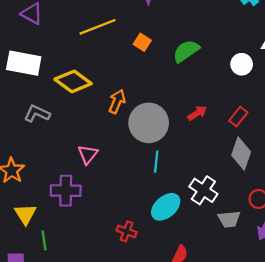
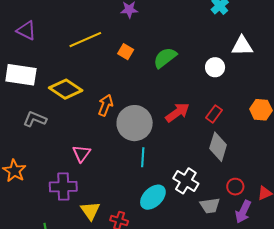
red arrow: (197, 113) -> (177, 112), size x1.4
yellow triangle: (25, 214) -> (90, 211), moved

